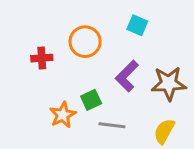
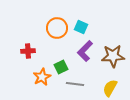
cyan square: (137, 25) -> (81, 27), moved
red cross: (42, 58) -> (28, 51), moved

